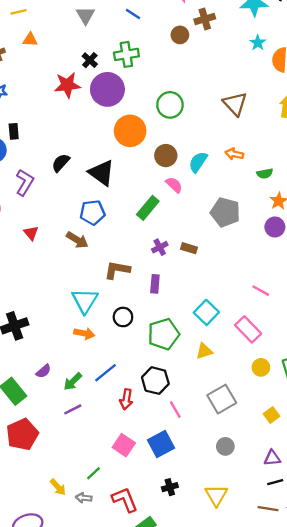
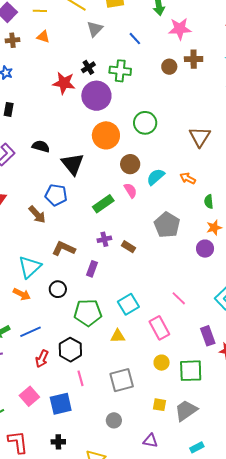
black semicircle: (61, 163) -> (41, 146), turned 48
green semicircle: (265, 174) -> (209, 202), turned 80
yellow square: (272, 415) -> (160, 405), turned 32

